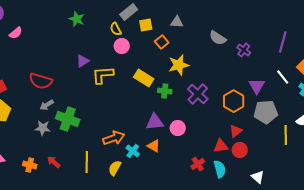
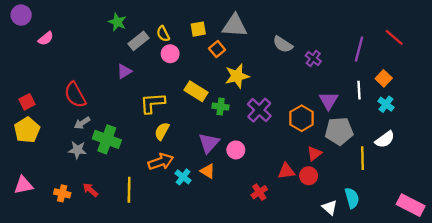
gray rectangle: (129, 12) -> (138, 41), moved
gray triangle: (177, 22) -> (235, 26), size x1.6
yellow L-shape: (103, 75) -> (153, 103), moved
white line: (283, 77) -> (359, 90), turned 35
red semicircle: (41, 81) -> (75, 95), turned 45
purple triangle: (155, 122) -> (209, 143), turned -42
red triangle: (236, 131) -> (314, 153), moved
yellow semicircle: (115, 168) -> (162, 131), moved
cyan semicircle: (220, 169) -> (352, 198), moved

